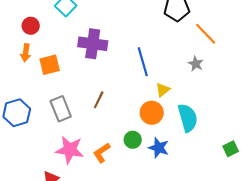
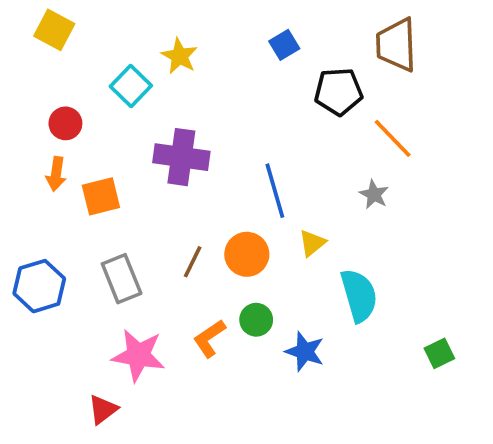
orange circle: (152, 113) -> (247, 254), moved
green circle: (133, 140) -> (256, 320), moved
orange L-shape: (102, 153) -> (209, 338), moved

